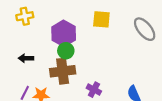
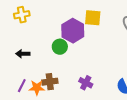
purple hexagon: (64, 33) -> (73, 31), moved
brown cross: (63, 71) -> (50, 82), moved, size x0.7

